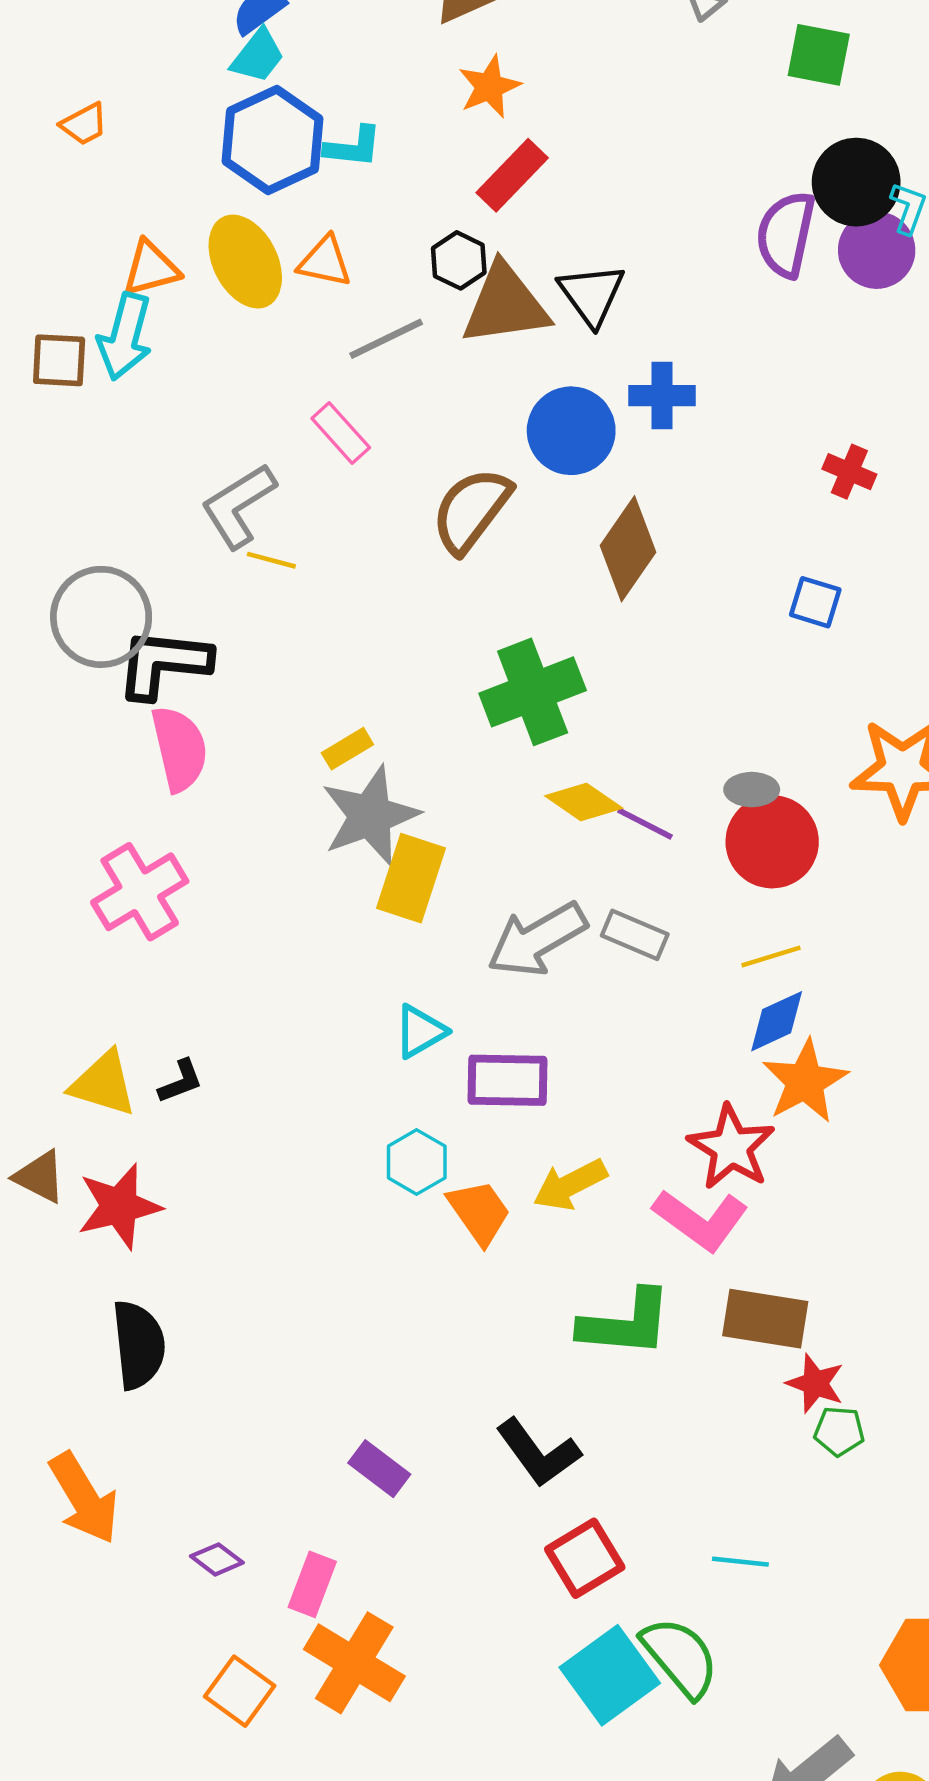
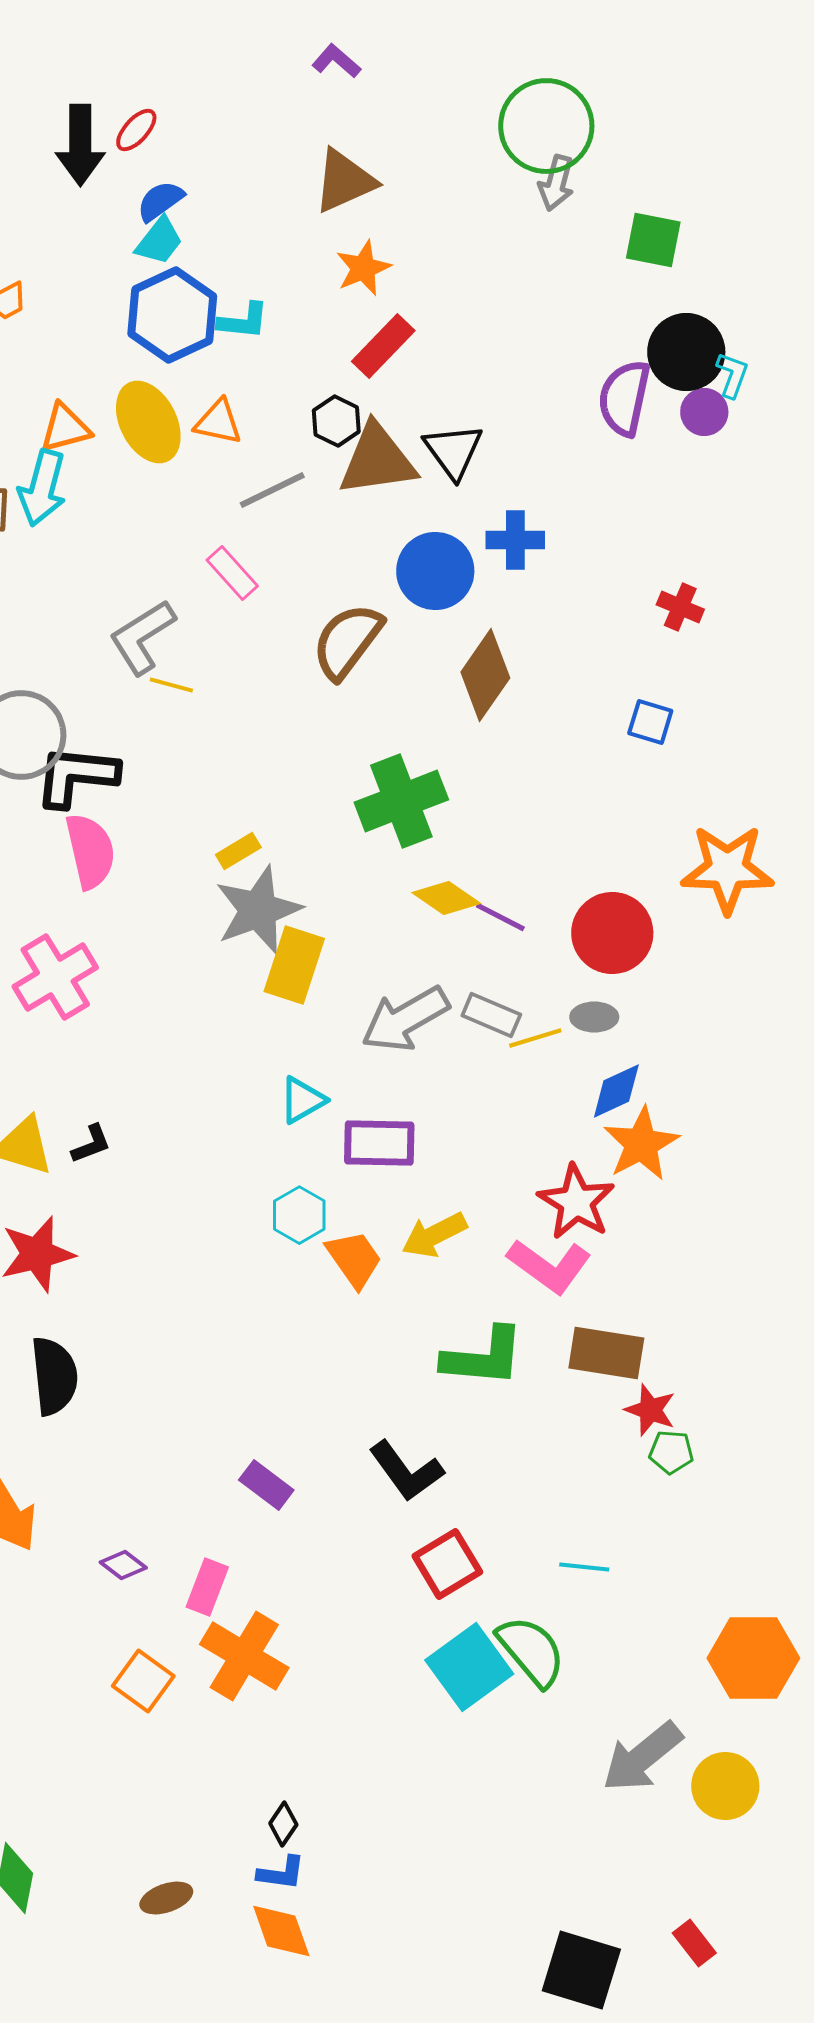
purple circle: (877, 250) -> (704, 412), size x0.7
gray ellipse: (752, 790) -> (594, 1017), moved
yellow line: (771, 956) -> (535, 1038), moved

